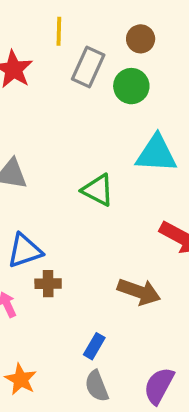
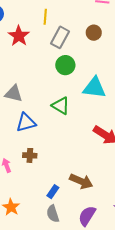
brown circle: (141, 39) -> (94, 33), moved
green circle: (131, 86) -> (65, 65), moved
blue triangle: (25, 251) -> (26, 123), moved
brown arrow: (139, 292) -> (81, 181), moved

